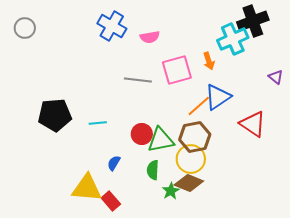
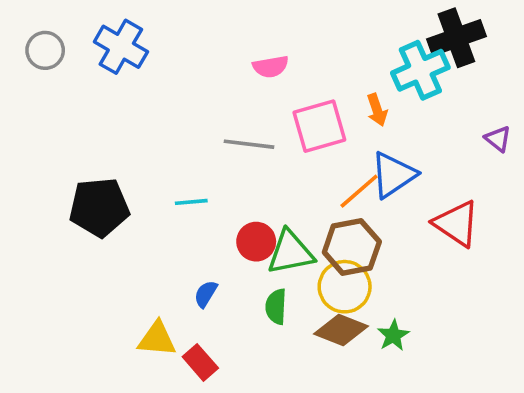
blue cross: (112, 26) -> (121, 47), moved
cyan line: (98, 123) -> (191, 202), moved
yellow triangle: (87, 188) -> (157, 339), size x0.7
green star: (171, 191) -> (393, 335), moved

